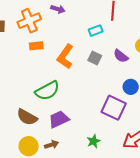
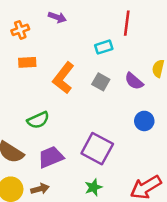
orange cross: (29, 21) -> (20, 30), size x0.6
green semicircle: (47, 91) -> (38, 120), size x0.7
purple square: (114, 108) -> (97, 149), moved

